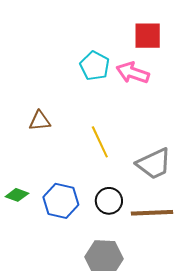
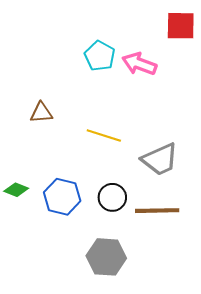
red square: (148, 36) -> (181, 26), moved
yellow line: (100, 142) -> (104, 136), turned -48

